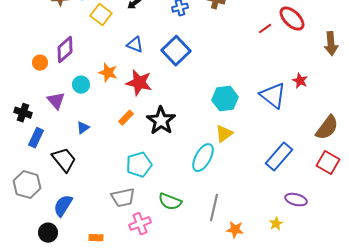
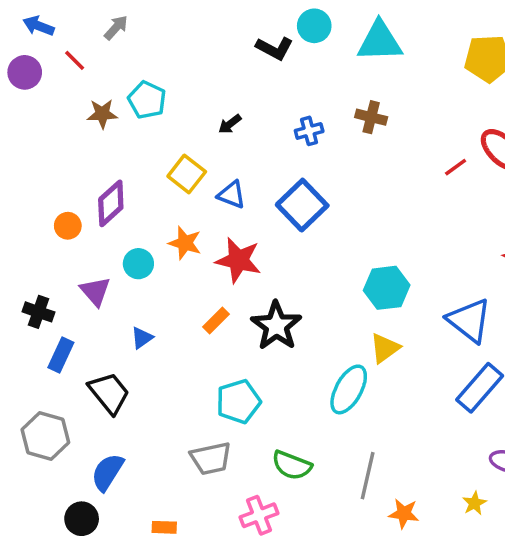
yellow square: (101, 15) -> (187, 174), moved
blue triangle: (273, 96) -> (469, 321), moved
pink cross: (140, 224) -> (259, 515), moved

